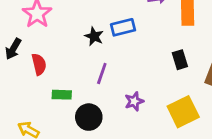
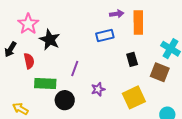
blue rectangle: (123, 27) -> (105, 35), moved
black star: (94, 36) -> (50, 40), moved, size x1.5
green rectangle: (62, 95) -> (45, 84), size x1.5

